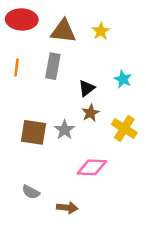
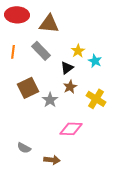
yellow star: (101, 31) -> (78, 51), moved
gray rectangle: (53, 66) -> (41, 51), turned -54
brown square: (33, 132) -> (28, 88), moved, turned -35

